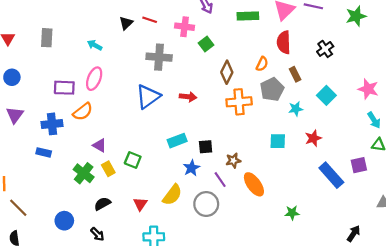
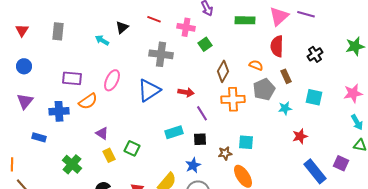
green star: (356, 16) -> (355, 46), moved
black triangle: (126, 23) -> (122, 27), moved
orange semicircle: (262, 64) -> (256, 65), turned -96
pink ellipse: (94, 79) -> (112, 80), moved
pink star: (368, 89) -> (353, 93), turned -30
cyan square: (326, 95) -> (314, 97), turned -36
cyan square: (278, 141) -> (246, 142), moved
blue rectangle: (44, 152) -> (39, 137), moved
purple square: (359, 165) -> (341, 163), turned 35
blue star: (191, 168) -> (193, 165), moved
green cross: (84, 173) -> (72, 164), moved
purple line: (220, 180) -> (202, 113), moved

